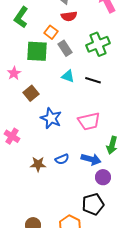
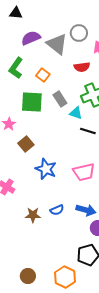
red semicircle: (69, 16) -> (82, 67), moved
orange square: (51, 32) -> (43, 75), moved
cyan triangle: (68, 76) -> (76, 113), moved

